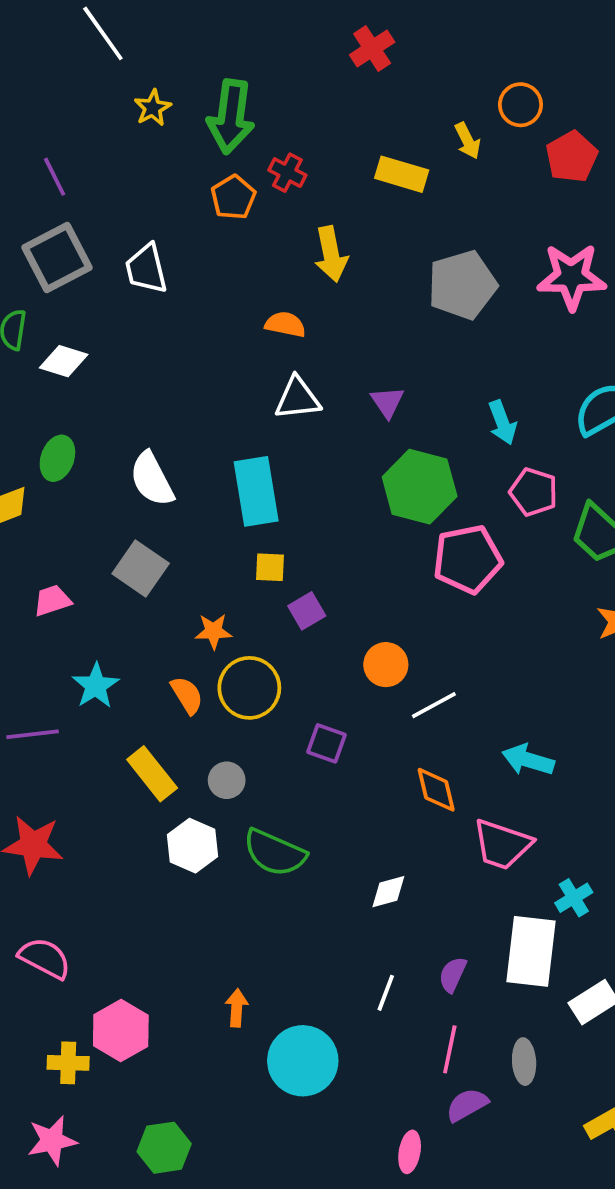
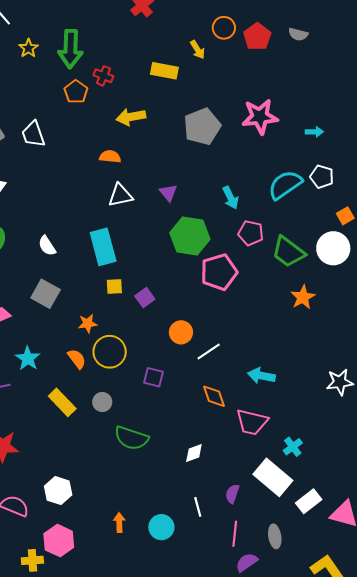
red pentagon: (572, 157) -> (257, 37), moved
yellow arrow: (331, 254) -> (131, 117), turned 96
white semicircle: (152, 479) -> (47, 246), size x0.7
purple square: (307, 611) -> (145, 298), moved
white hexagon: (193, 846) -> (58, 491), moved
white rectangle: (531, 951) -> (273, 477), turned -51
white line: (386, 993) -> (198, 507), turned -30
cyan circle: (303, 1061) -> (161, 527), moved, size x0.7

